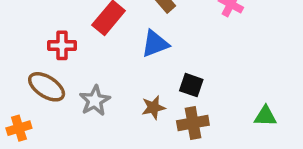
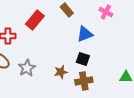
blue triangle: (155, 44) -> (85, 34), moved

